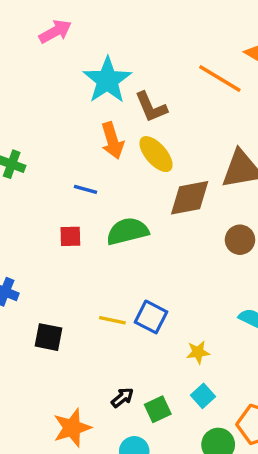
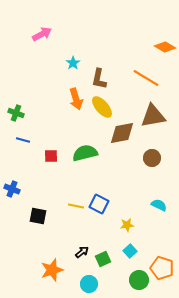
orange line: (220, 79) -> (146, 78), moved
cyan star: (107, 80) -> (73, 63), size x0.5
brown L-shape: (151, 107) -> (99, 79), turned 35
blue line: (86, 189) -> (23, 140), moved

